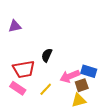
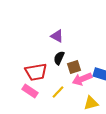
purple triangle: (15, 26) -> (57, 36), moved, turned 40
brown square: (82, 85) -> (74, 67), moved

